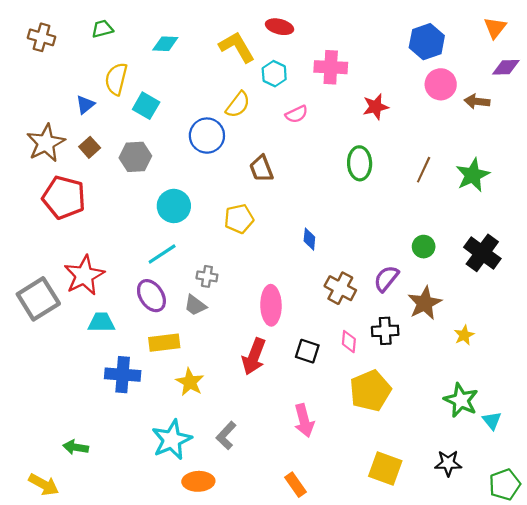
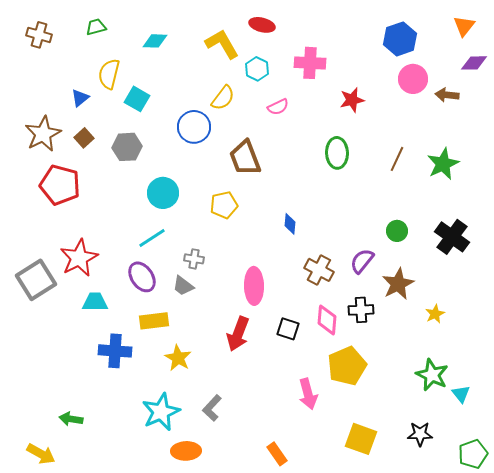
brown trapezoid: (261, 169) -> (245, 158), size x1.4
pink diamond: (349, 342) -> (327, 320), size x1.4
pink arrow: (304, 421) -> (308, 394), moved

